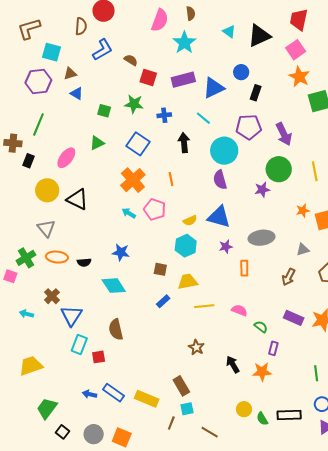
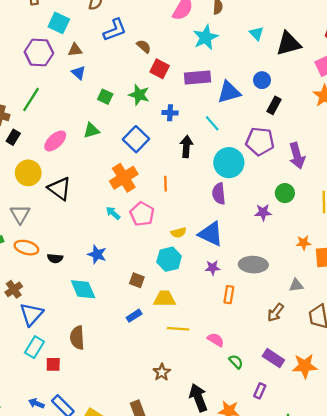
green circle: (279, 169) -> (285, 193), size x0.7
purple rectangle: (273, 348) -> (260, 391), moved
black arrow: (233, 364) -> (198, 398), size x1.4

